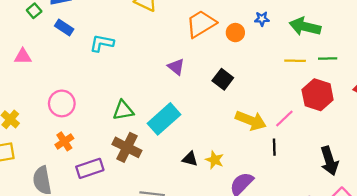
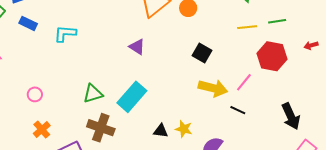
black square: (223, 79) -> (202, 53), moved
pink circle: (62, 103) -> (35, 94), size x0.6
black line: (274, 147) -> (238, 110), turned -56

